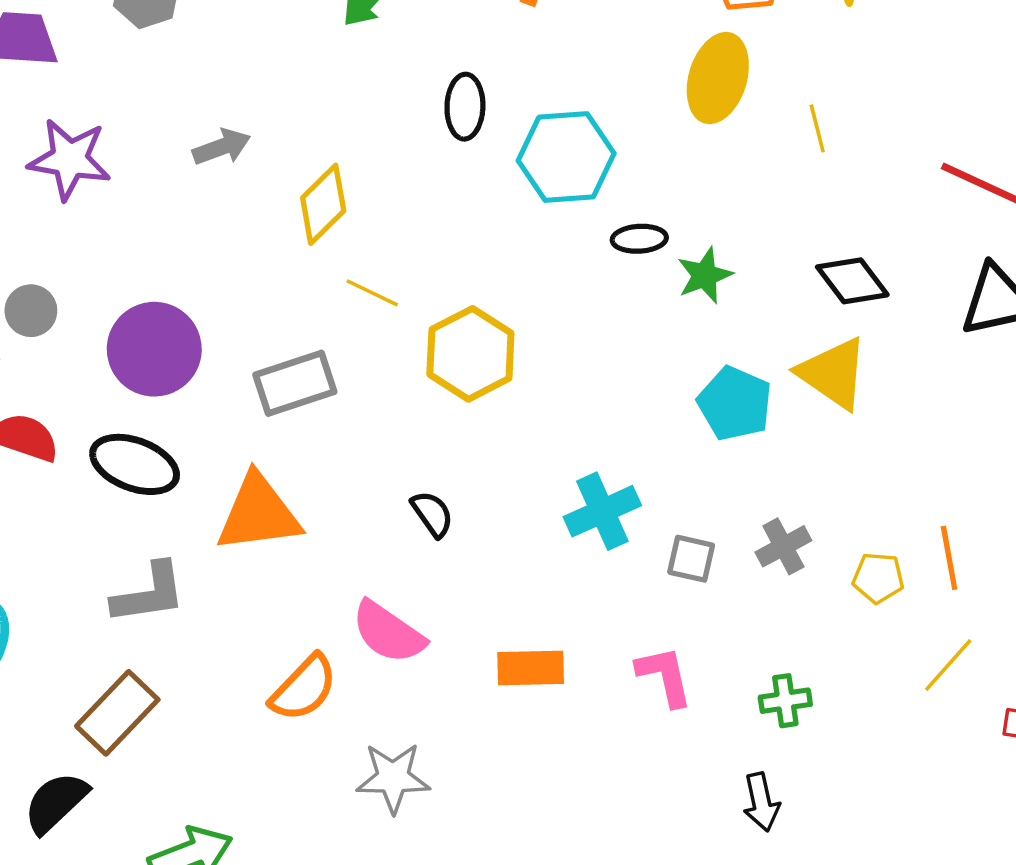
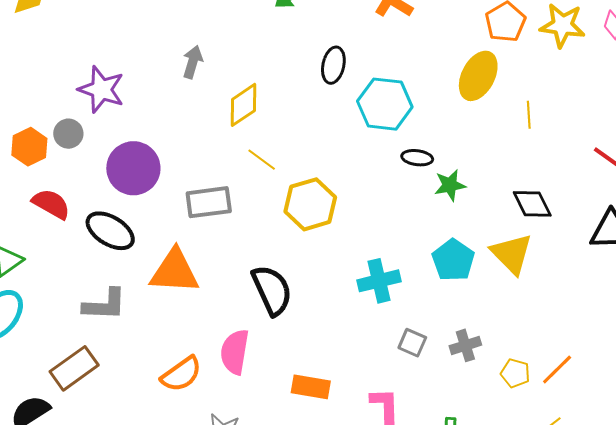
gray arrow: (222, 147) -> (193, 62), turned -64
purple star: (70, 159) -> (101, 89), moved
cyan cross: (602, 511) -> (379, 281), moved
black semicircle: (432, 514) -> (272, 290), size x1.8
orange line: (949, 558) -> (557, 369), turned 45
pink semicircle: (388, 632) -> (235, 352), turned 54

